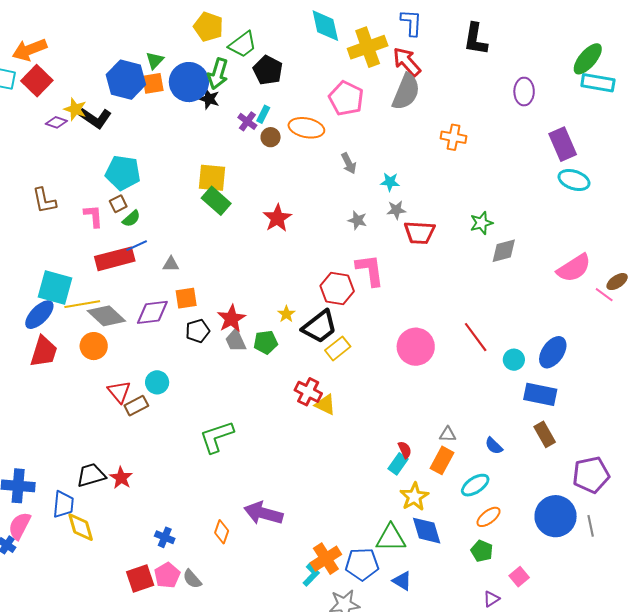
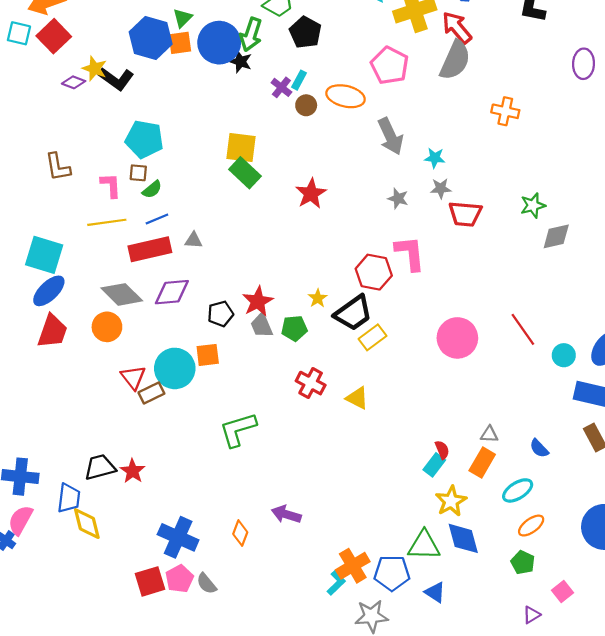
gray arrow: (349, 163) -> (390, 136), size x1.6
brown square: (118, 204) -> (138, 173), turned 30
red rectangle: (115, 259) -> (150, 249), moved
cyan square: (55, 287) -> (44, 255), moved
orange square: (186, 298) -> (208, 355), moved
yellow line: (82, 304) -> (107, 222), moved
cyan circle: (157, 382) -> (175, 368), size x1.6
red cross: (308, 392) -> (311, 383), moved
purple arrow: (263, 513) -> (286, 514), size x0.7
blue cross: (165, 537) -> (178, 537), size x1.8

